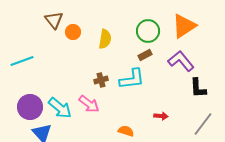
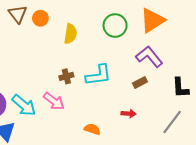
orange circle: (73, 32) -> (40, 18), moved
brown rectangle: (145, 55) -> (140, 83), moved
black L-shape: (198, 88) -> (180, 88), moved

